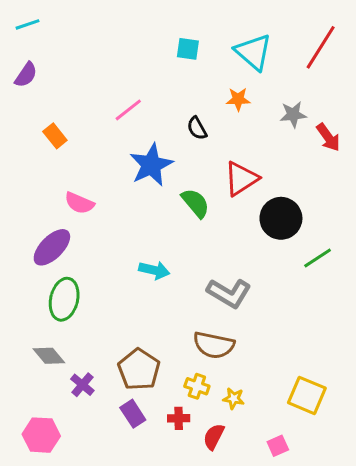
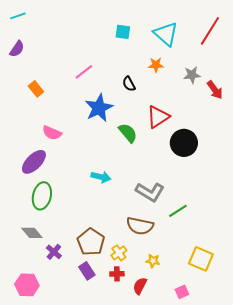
green line: (318, 258) -> (178, 211), moved
yellow cross: (197, 386) -> (119, 253), moved, turned 35

